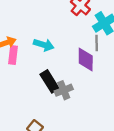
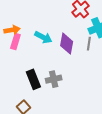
purple diamond: (86, 60) -> (67, 44), moved
black rectangle: (50, 81) -> (33, 79), moved

